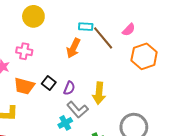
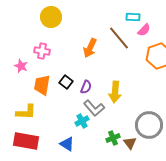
cyan rectangle: (86, 27) -> (133, 17), moved
orange trapezoid: (24, 86) -> (42, 85), turned 85

